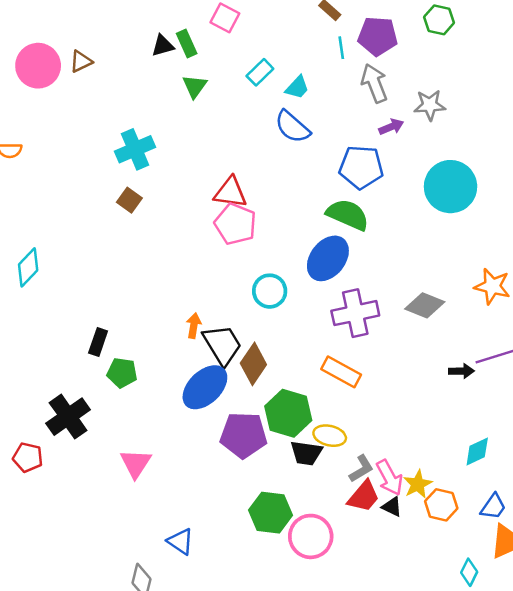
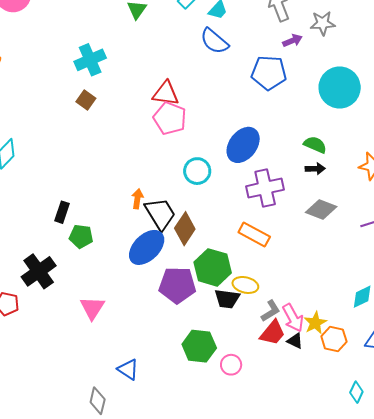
green semicircle: (348, 215) -> (315, 145), moved, size x0.7
gray diamond: (425, 305) -> (321, 209), moved
black arrow: (461, 371) -> (315, 169), moved
pink circle: (311, 536) -> (231, 365), size x0.6

